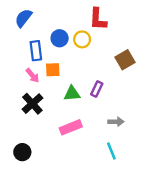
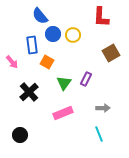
blue semicircle: (23, 18) -> (40, 16), moved, turned -78
red L-shape: (98, 19) -> (101, 17), moved
orange square: (53, 70) -> (47, 62), turned 32
pink arrow: (32, 75) -> (12, 62), moved
green triangle: (72, 94) -> (64, 83), turned -49

